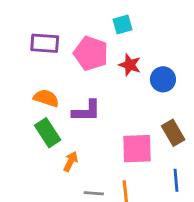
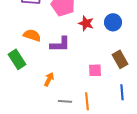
red star: (130, 65) -> (86, 23), moved
green rectangle: (48, 133) -> (17, 59), moved
pink square: (137, 149) -> (95, 70), size x0.6

